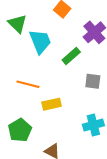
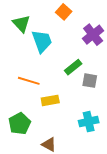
green rectangle: (71, 56) -> (73, 67), moved

